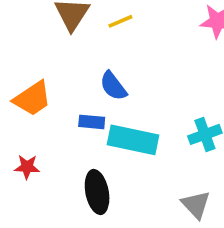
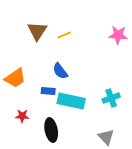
red star: (27, 167) -> (22, 116), moved

